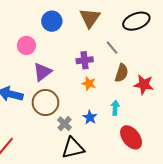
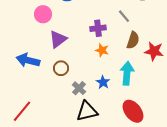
brown circle: (45, 102) -> (61, 68), size x0.6
cyan arrow: (115, 108) -> (127, 73), size x1.6
red ellipse: (131, 137) -> (133, 111), moved

